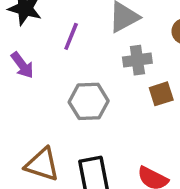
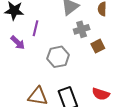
purple line: (71, 36) -> (35, 28), moved

